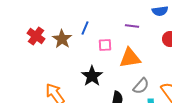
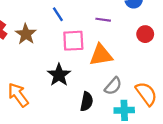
blue line: (85, 28) -> (58, 14), moved, turned -56
pink square: (105, 45) -> (73, 41), size x1.5

